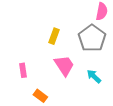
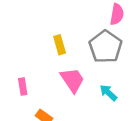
yellow rectangle: (54, 36) -> (60, 45), turned -35

